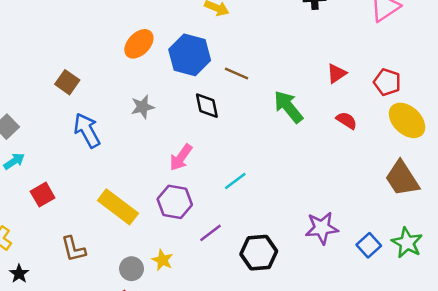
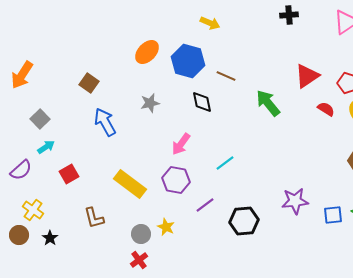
red triangle: (337, 73) -> (307, 76), size x1.5
red semicircle: (346, 120) -> (326, 109), moved
blue square: (369, 245) -> (333, 215), turned 36

